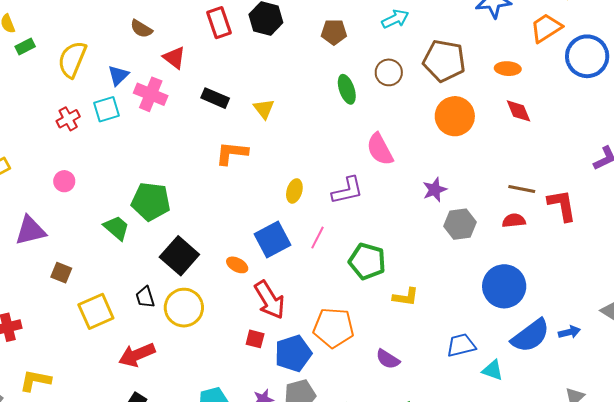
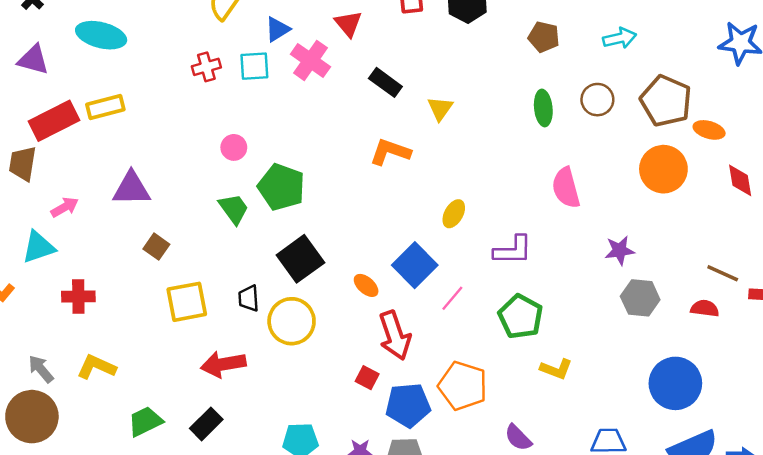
orange ellipse: (508, 69) -> (709, 130), moved
pink circle: (64, 181) -> (234, 147), moved
purple L-shape: (347, 190) -> (513, 250), moved
pink line: (318, 238) -> (452, 298), moved
blue square: (273, 240) -> (415, 265), turned -30

